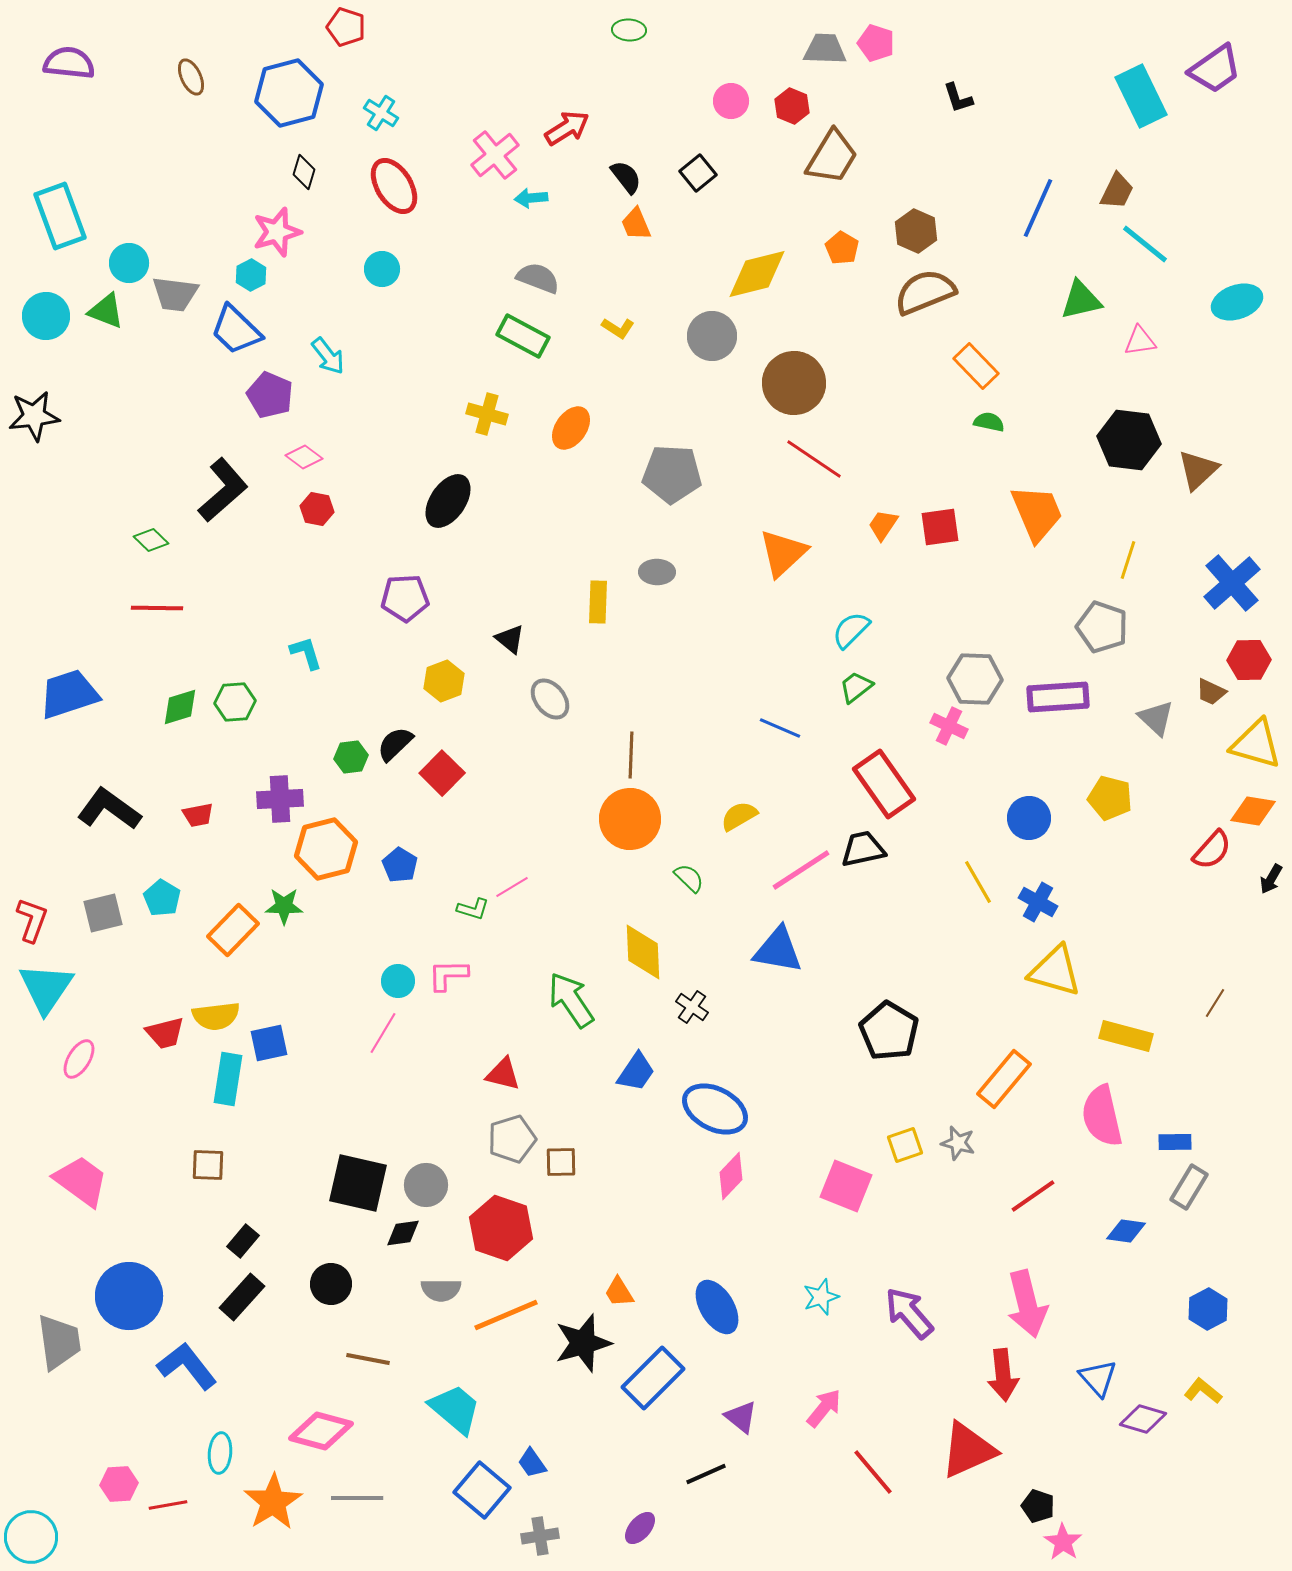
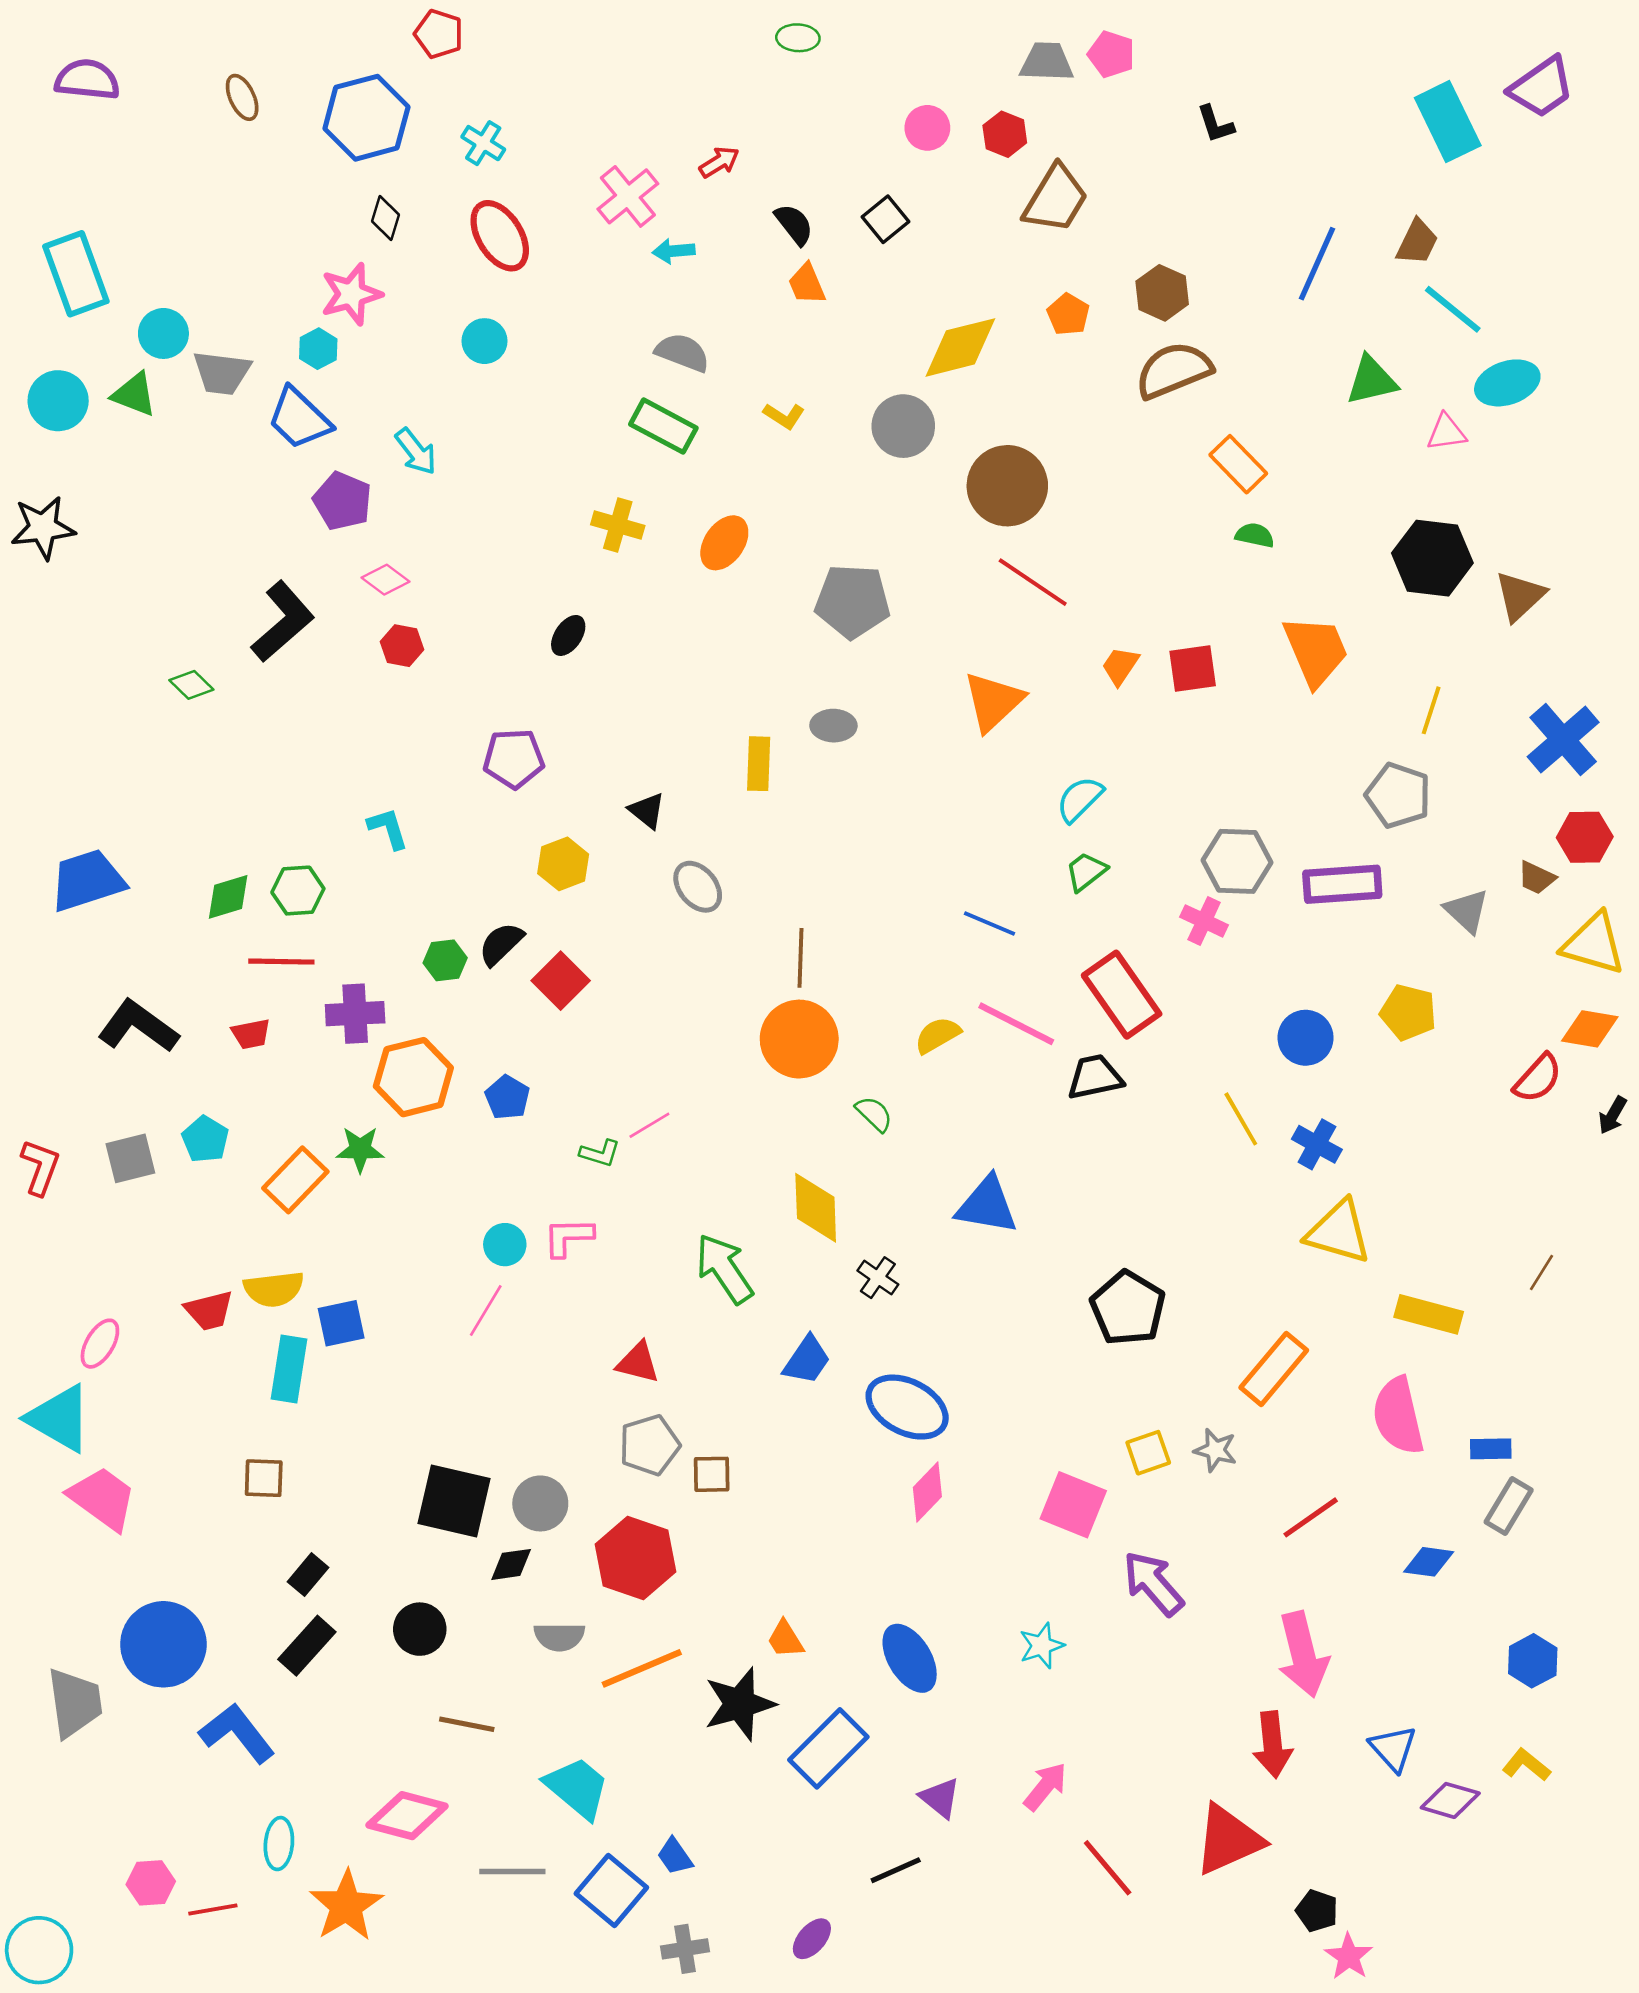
red arrow: (567, 128) -> (719, 162), size x0.7
cyan ellipse: (1237, 302) -> (1507, 383), moved
black ellipse: (448, 501) -> (568, 635), size x0.6
red line: (157, 608) -> (281, 962), moved
pink line: (801, 870) -> (1016, 1024), moved, turned 60
cyan triangle: (46, 988) -> (59, 1418), moved, turned -34
purple arrow: (909, 1313) -> (1153, 1583), moved
gray line: (357, 1498) -> (512, 1871), moved

